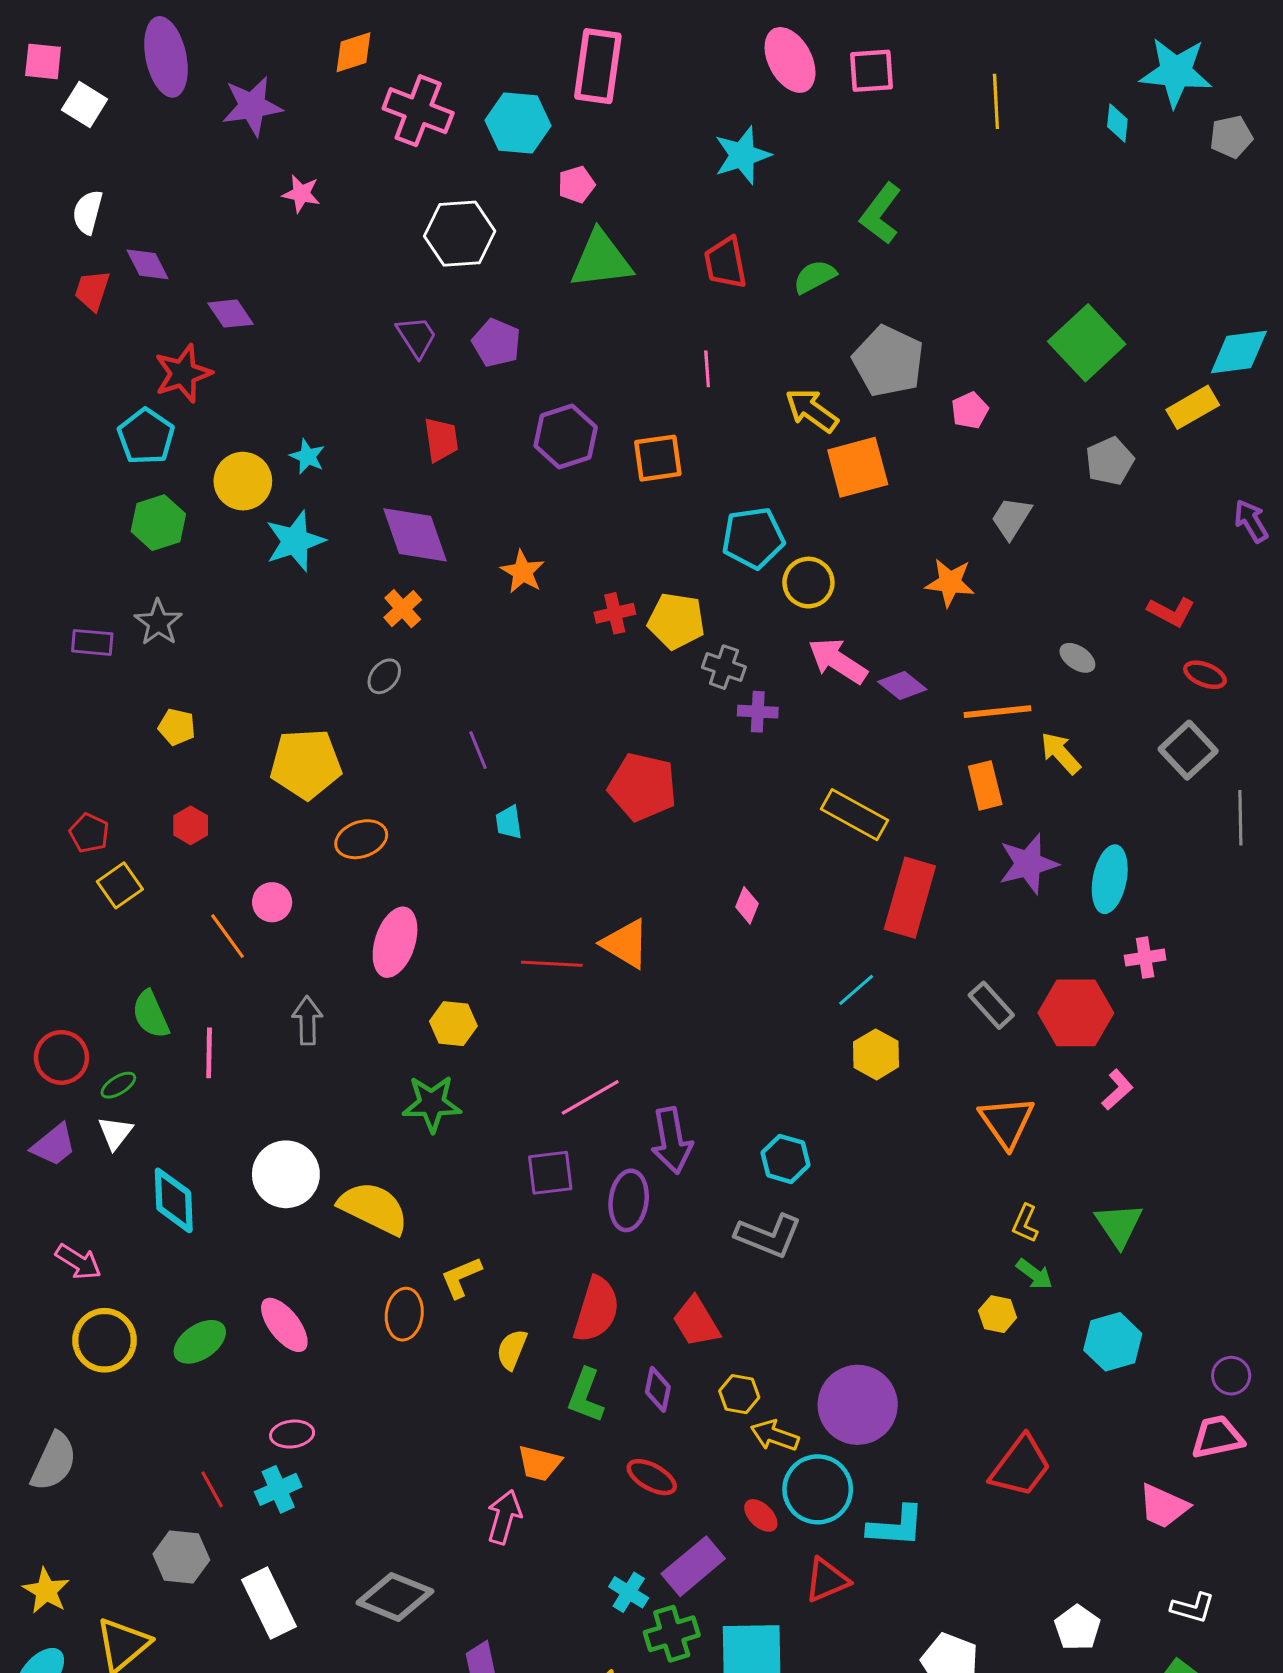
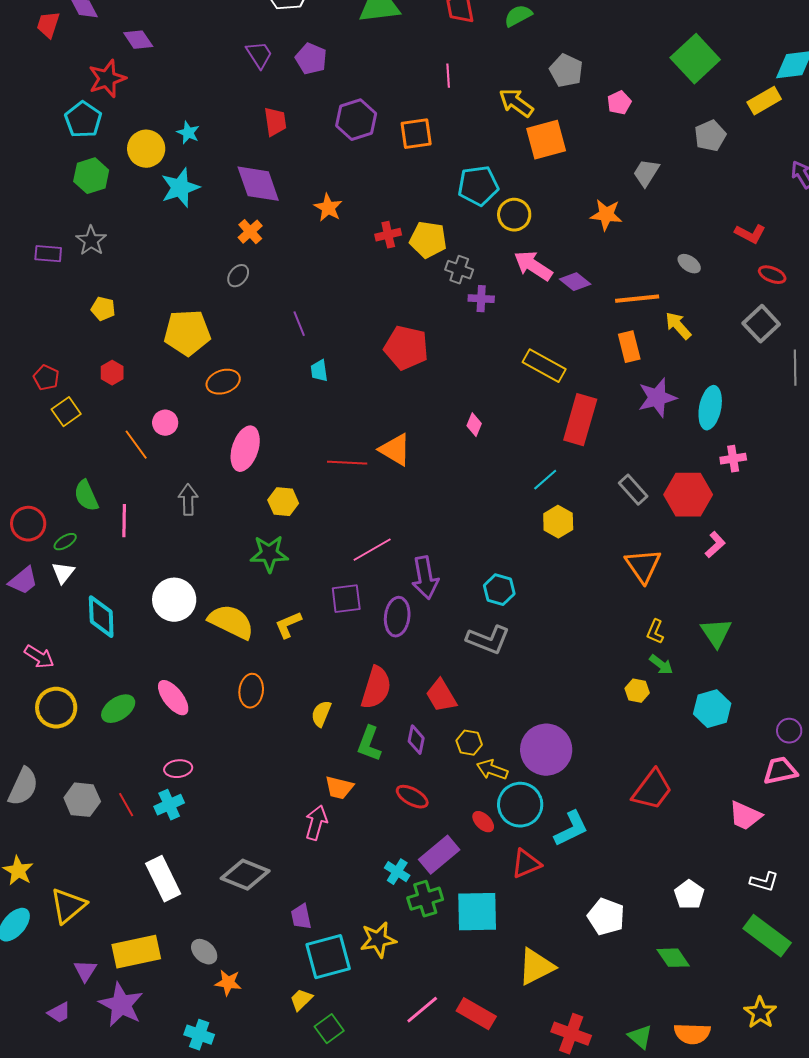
gray pentagon: (888, 361) -> (566, 71), size x0.7
yellow L-shape: (461, 1277) -> (288, 625), moved
cyan L-shape: (896, 1526) -> (571, 829), turned -30
gray hexagon: (181, 1557) -> (82, 800), moved

